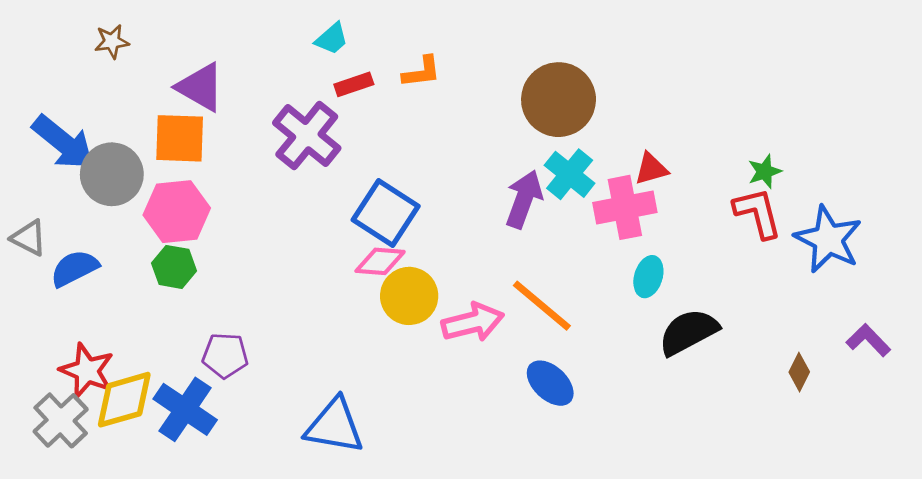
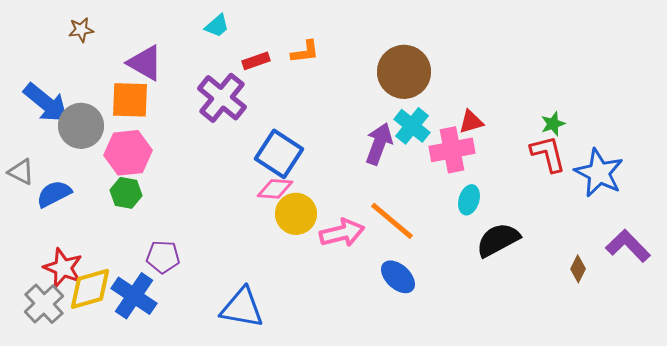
cyan trapezoid: (332, 39) -> (217, 26), moved
purple L-shape: (868, 340) -> (628, 246), size x1.4

